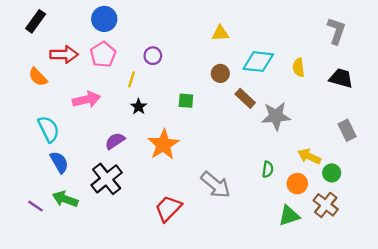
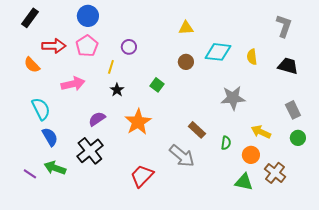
brown rectangle: (245, 98) -> (197, 130), moved
green square: (186, 101) -> (157, 85), turned 32
green circle: (332, 173) -> (298, 138), moved
green triangle: (289, 216) -> (244, 182), turned 30

